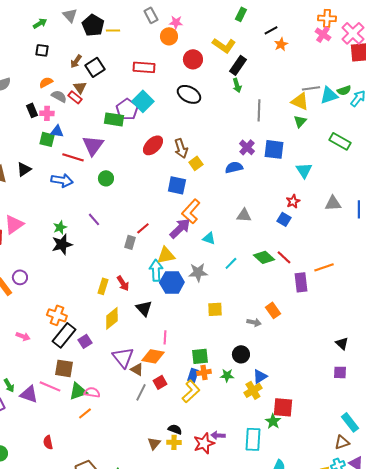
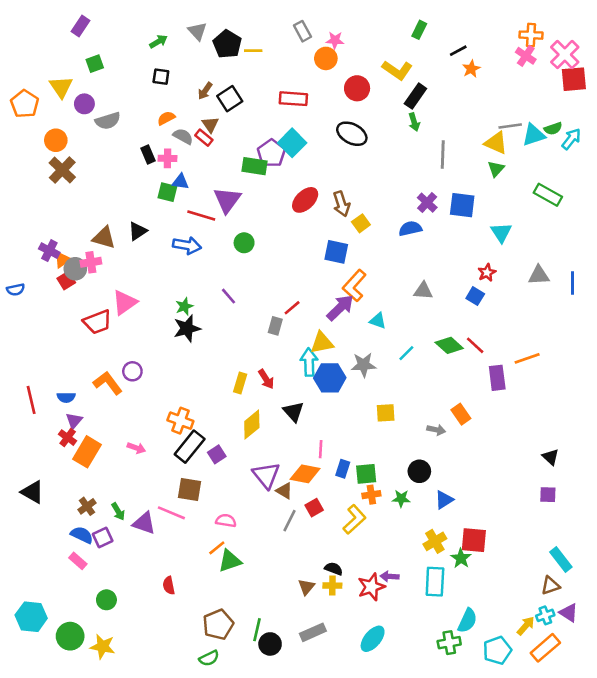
blue rectangle: (193, 375) -> (343, 469), moved
yellow cross: (253, 390) -> (435, 541), moved
green triangle: (78, 391) -> (230, 561), moved

